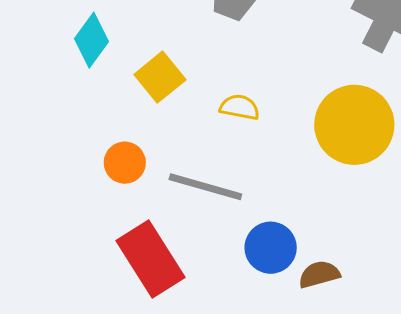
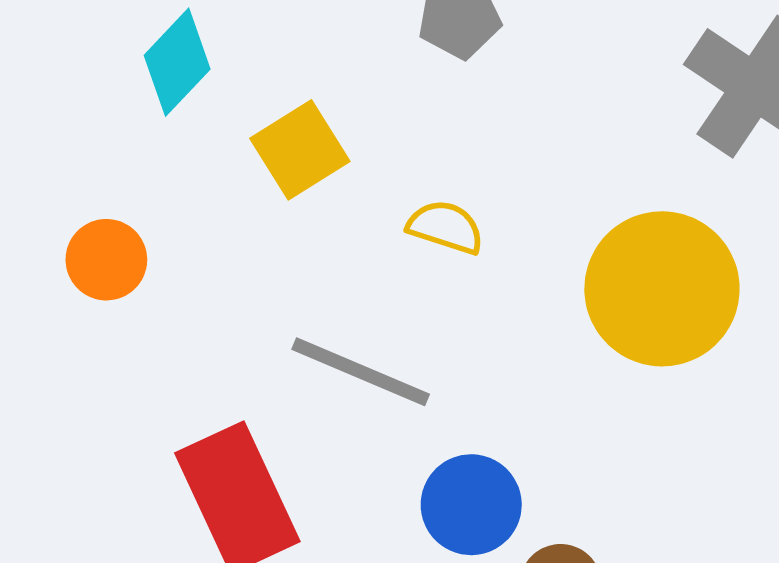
orange circle: (125, 163) -> (106, 260), moved

